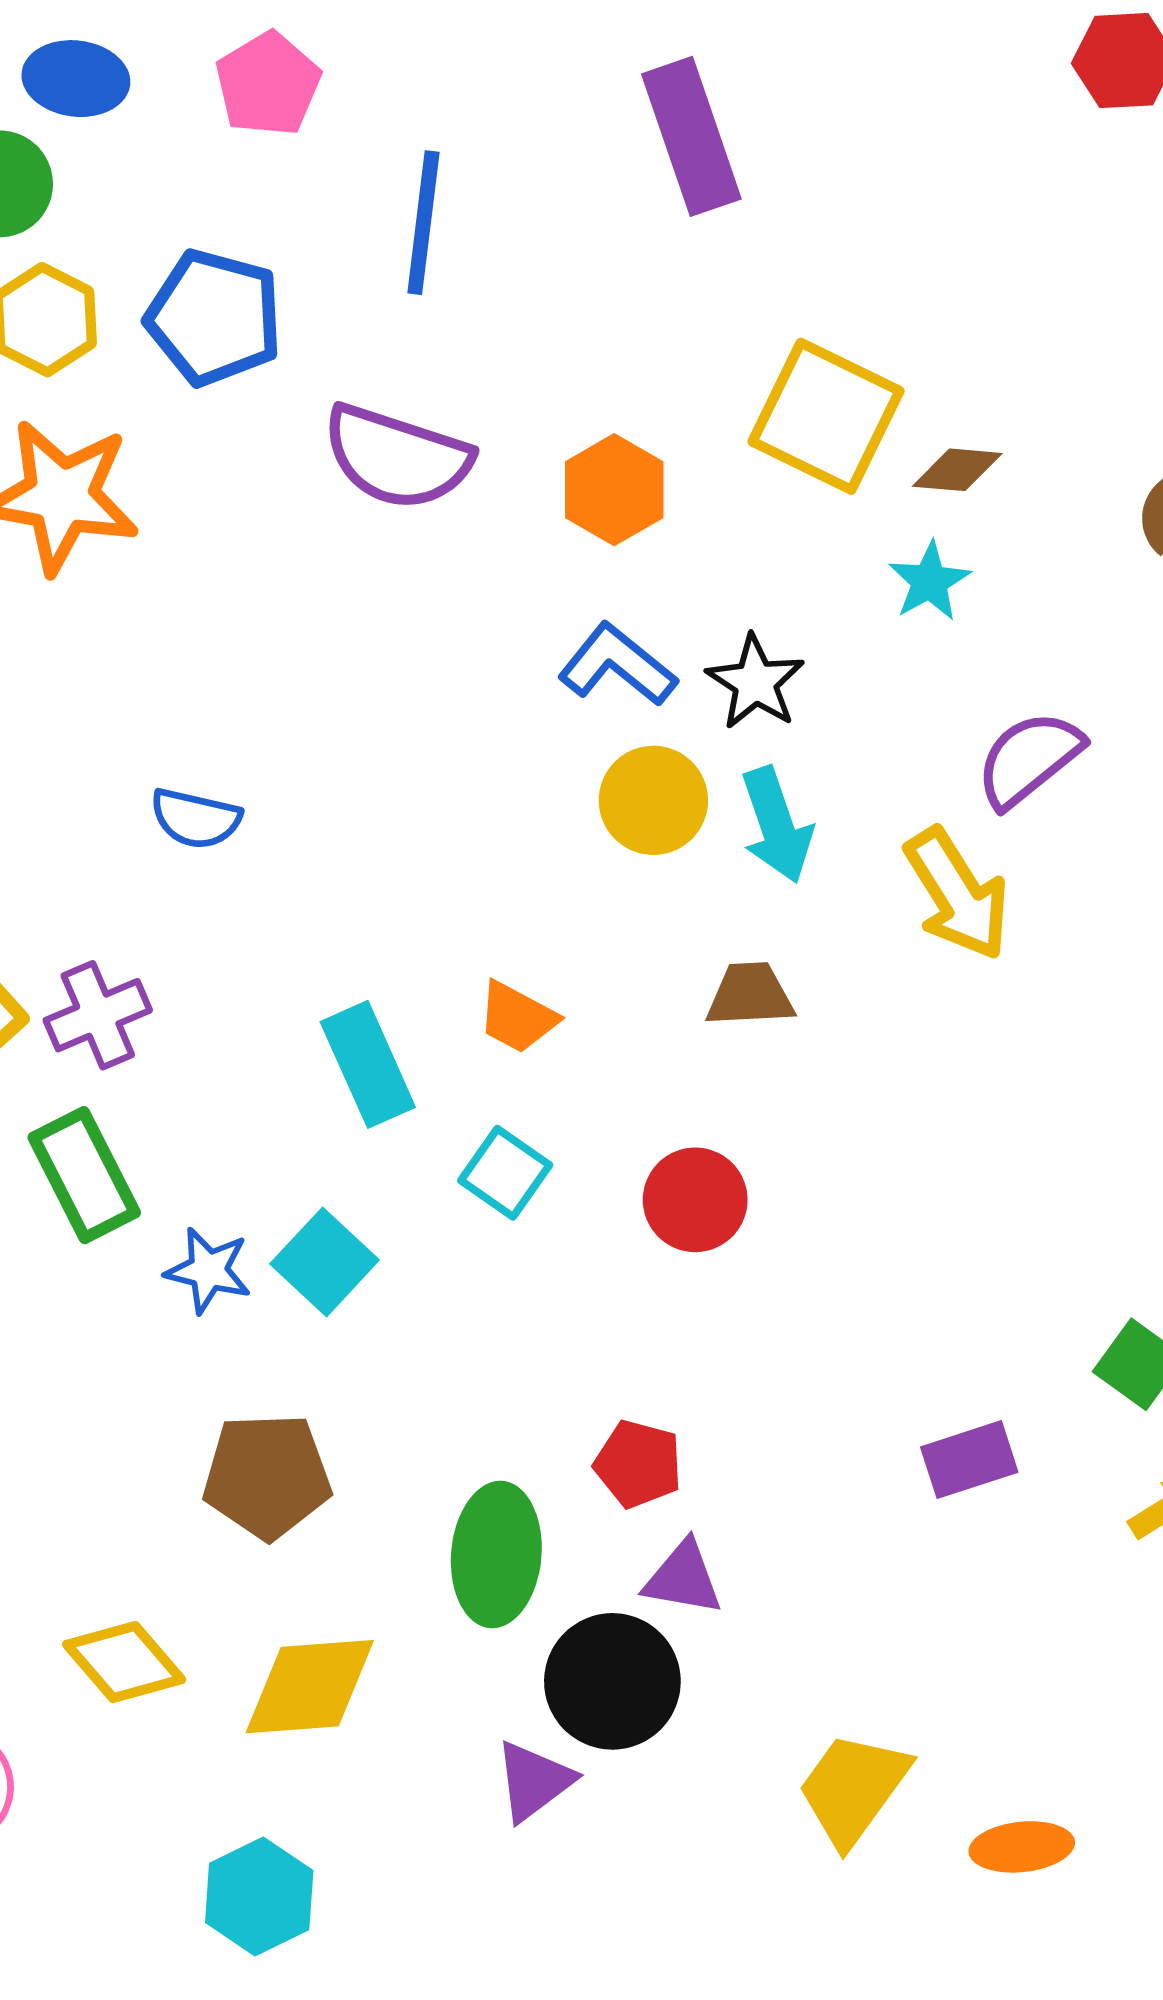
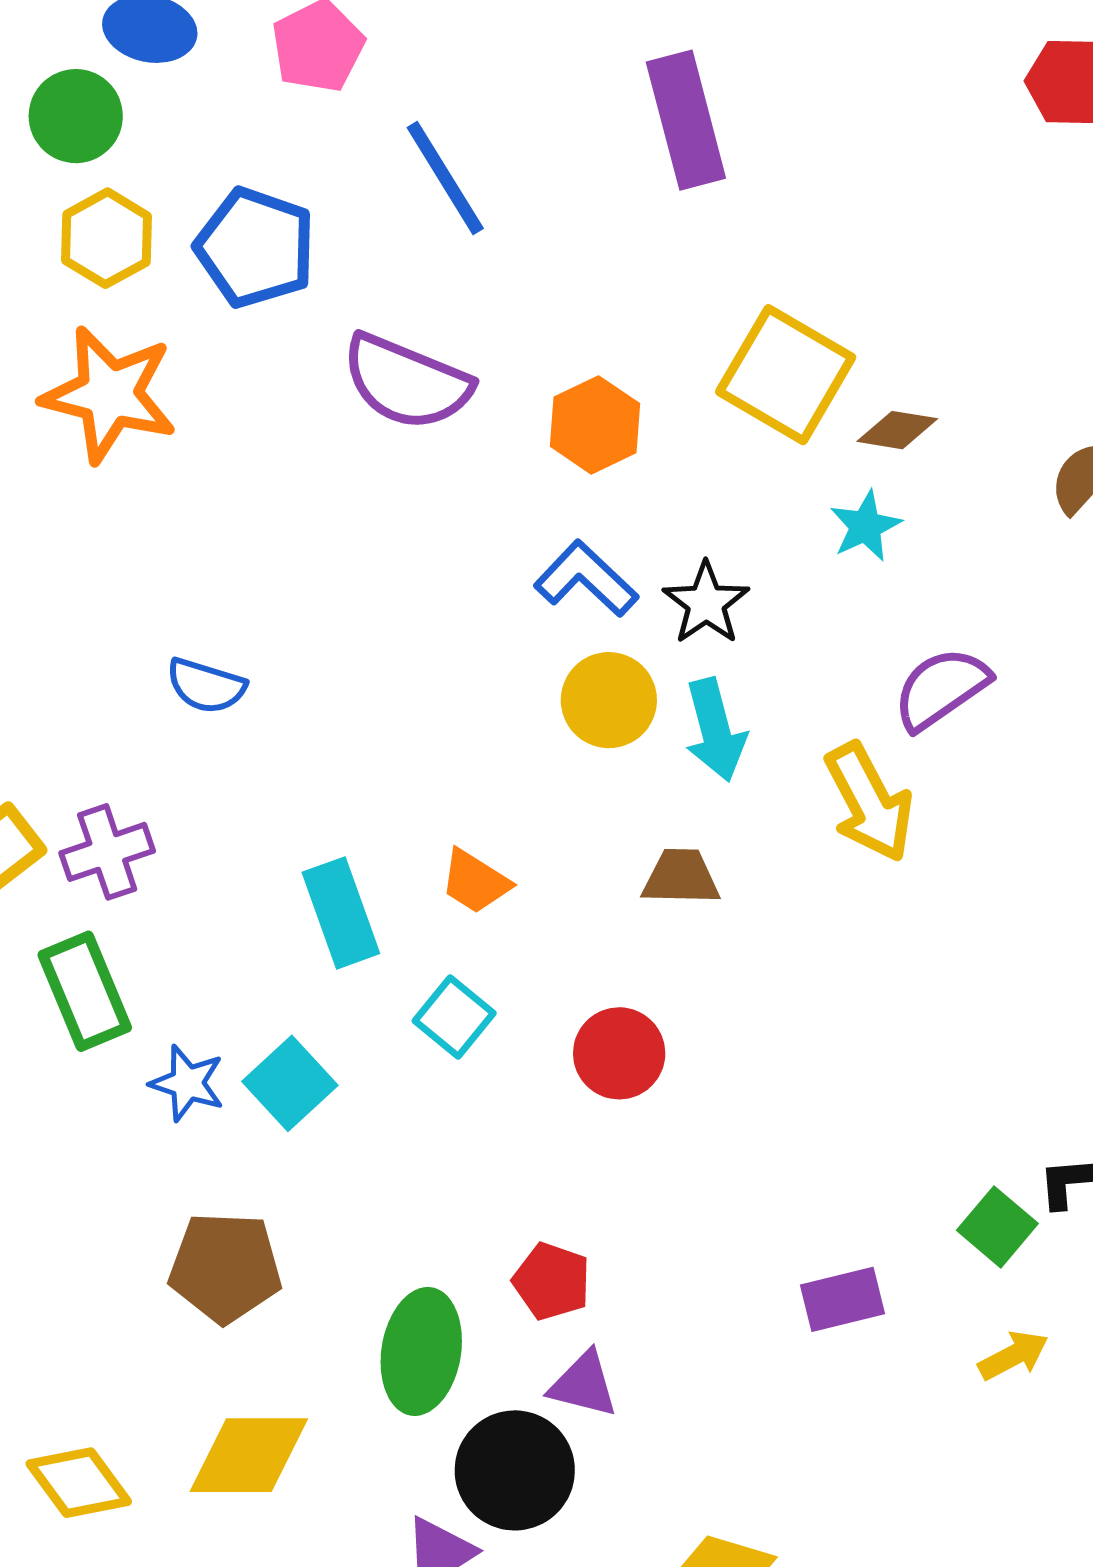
blue line: (423, 223) -> (445, 178), turned -43
yellow diamond: (124, 1662) -> (79, 1483), moved

